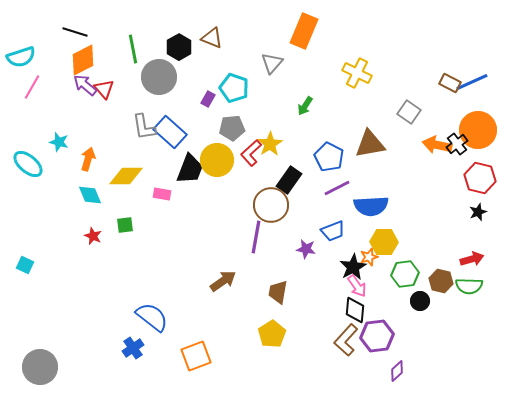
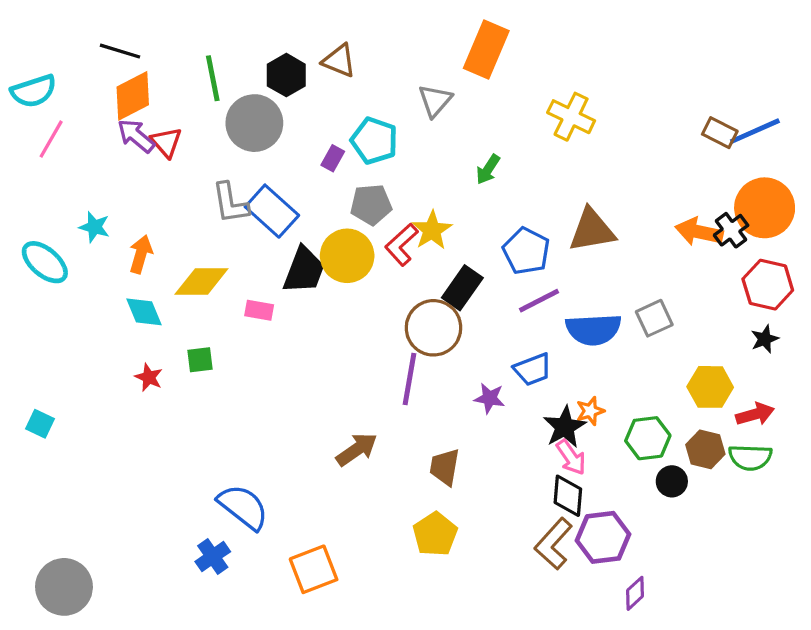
gray square: (409, 112) -> (654, 318), moved, turned 30
yellow hexagon: (384, 242) -> (710, 387), moved

